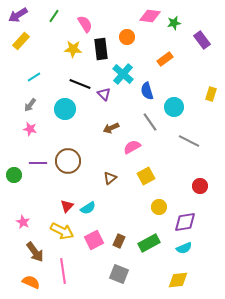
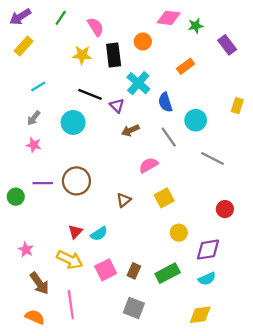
brown arrow: (111, 128) -> (130, 130), moved

